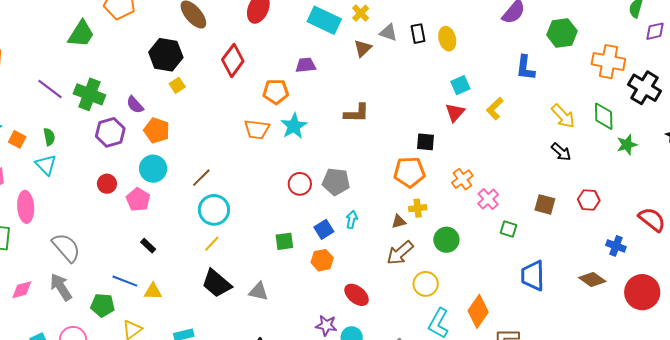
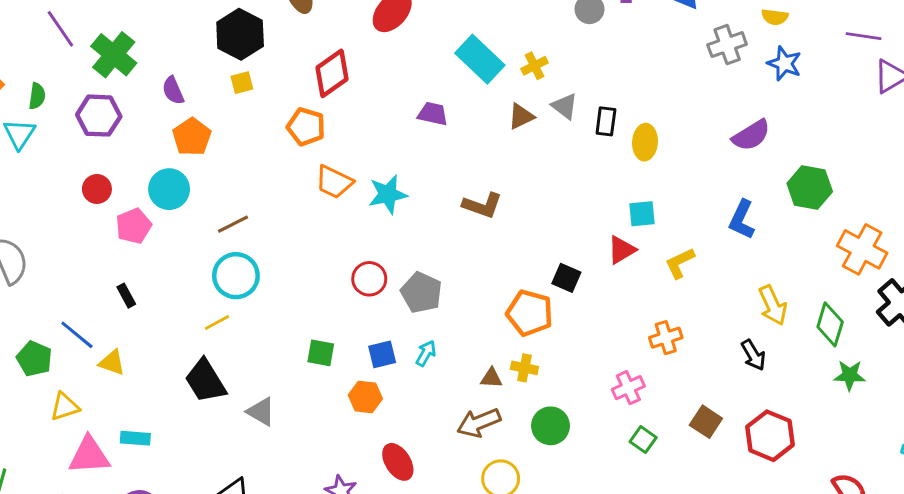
orange pentagon: (276, 92) -> (306, 127), moved
purple hexagon: (110, 132) -> (99, 116), moved
orange cross: (462, 179) -> (666, 338), moved
red hexagon: (589, 200) -> (770, 436), size x1.5

